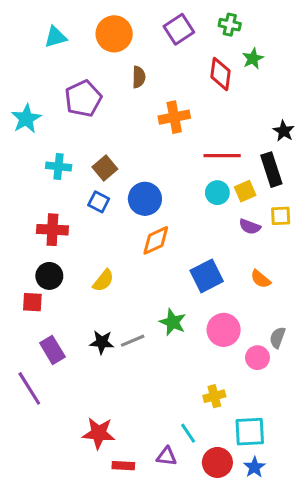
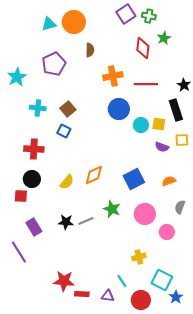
purple square: (179, 29) -> (126, 14), moved
cyan triangle: (56, 37) -> (49, 24), moved
red line: (222, 156) -> (146, 84), moved
yellow square: (245, 191) -> (159, 124), turned 32
blue circle: (145, 199) -> (119, 109), moved
orange diamond: (156, 240) -> (94, 175), moved
orange semicircle: (261, 279) -> (169, 181), turned 120
gray semicircle: (278, 338) -> (180, 207), moved
cyan square: (250, 432) -> (162, 280), turned 30
red rectangle: (123, 466) -> (82, 294), moved
blue star: (254, 467) -> (176, 297), moved

